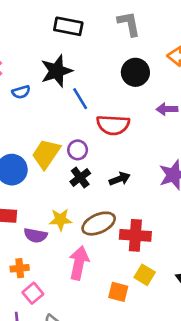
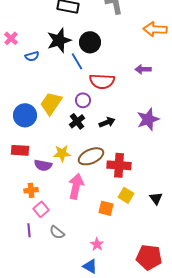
black circle: (135, 72) -> (90, 42), moved
purple circle: (78, 150) -> (83, 100), moved

